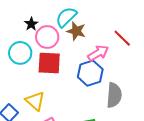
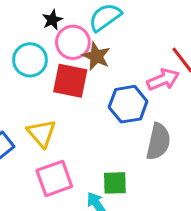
brown star: (76, 31) -> (96, 56), moved
pink arrow: (98, 53) -> (163, 80), moved

